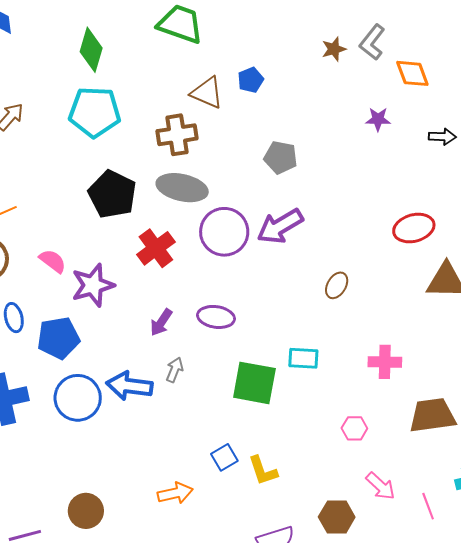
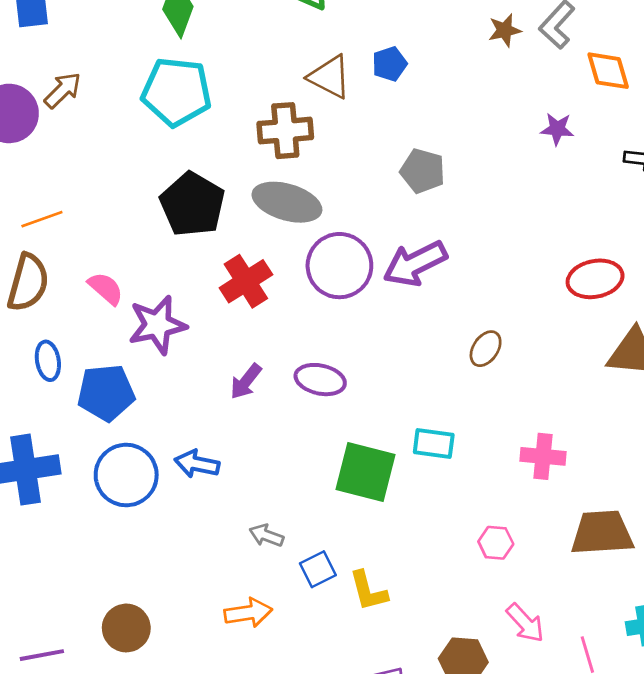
gray arrow: (175, 370) -> (266, 535), moved, turned -95
blue arrow: (129, 386) -> (197, 464), size x0.7

